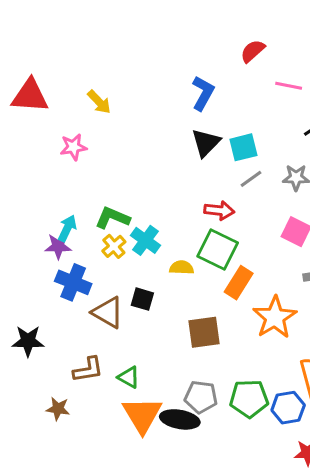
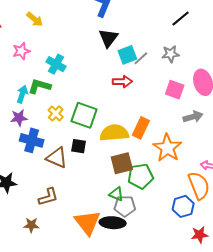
cyan square: (243, 147) -> (127, 55), moved
green L-shape: (112, 218) -> (39, 86), moved
cyan arrow: (67, 228) -> (22, 94), moved
cyan cross: (145, 240) -> (56, 64), moved
green square: (218, 250) -> (84, 115), moved
yellow semicircle: (182, 268) -> (114, 133), moved, size x1.8
green triangle: (129, 377) -> (116, 194), moved
green pentagon: (249, 399) -> (140, 176), moved

